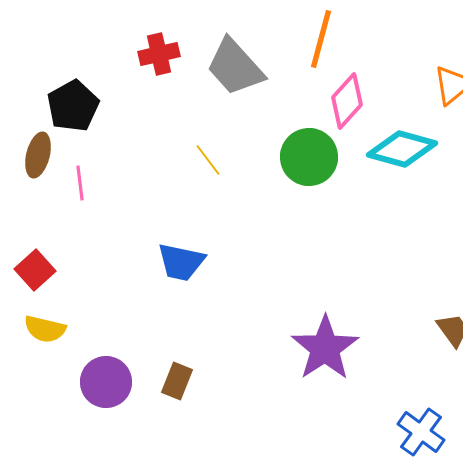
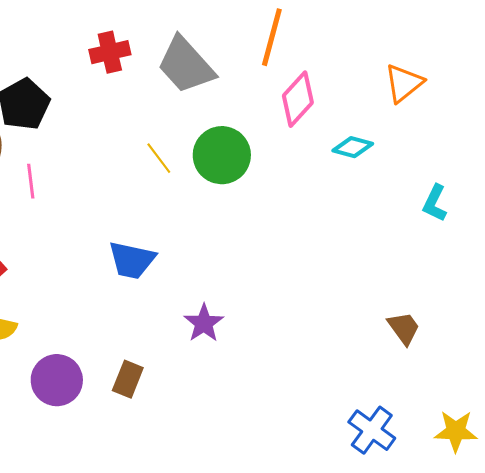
cyan diamond: (402, 149) -> (353, 147), size x0.6
green circle: (309, 157) -> (222, 155), moved
purple star: (325, 348) -> (204, 323), moved, size x0.6

